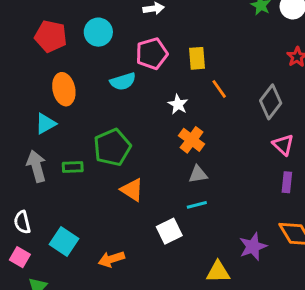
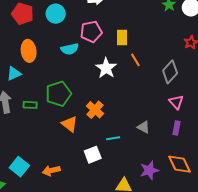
white star: (178, 104) -> (106, 68), size x1.5
orange cross: (192, 140) -> (95, 110), moved
gray triangle: (198, 174) -> (143, 127), moved, turned 32
cyan square: (64, 242) -> (19, 167), moved

